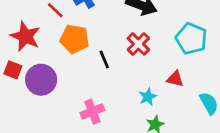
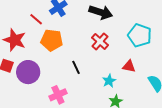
black line: (104, 59) -> (76, 67), moved
pink cross: (92, 112) -> (58, 95), moved

